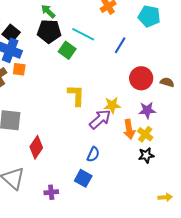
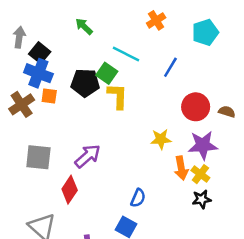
cyan pentagon: (149, 16) -> (205, 32), turned -30
black pentagon: (49, 31) -> (85, 83), moved
yellow L-shape: (76, 95) -> (118, 96), moved
purple star: (147, 110) -> (203, 145), size x1.4
purple arrow: (100, 119) -> (88, 156), moved

